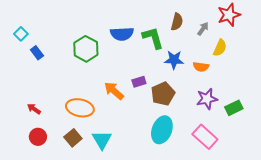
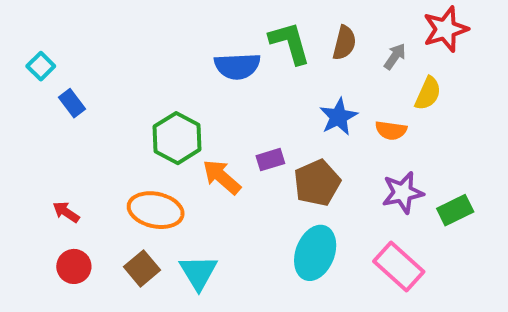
green L-shape: (153, 38) -> (290, 43), moved
green hexagon: (86, 49) -> (177, 138), moved
blue star: (174, 60) -> (338, 117), turned -30

